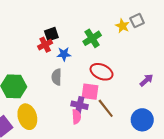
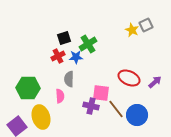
green cross: (92, 38) -> (88, 44), moved
red cross: (45, 45) -> (58, 56), moved
red ellipse: (102, 72) -> (129, 78), moved
pink semicircle: (76, 117) -> (60, 96), moved
blue circle: (142, 120) -> (137, 115), moved

